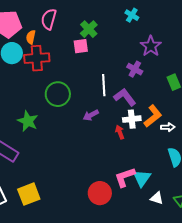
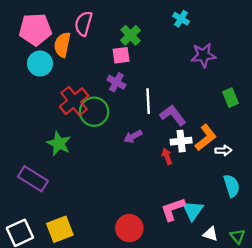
orange semicircle: (31, 37) -> (62, 45), size x1.5
purple star: (151, 46) -> (203, 55), turned 30
red cross: (37, 58) -> (74, 101), moved, turned -35
purple cross: (135, 69) -> (116, 82), moved
red circle: (100, 193) -> (129, 228), moved

